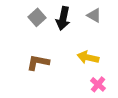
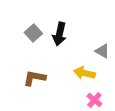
gray triangle: (94, 15) -> (102, 51), moved

